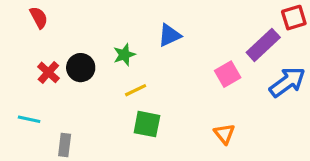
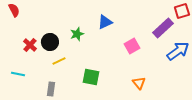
red semicircle: (39, 18) -> (14, 10), moved
pink square: (228, 74) -> (132, 46), moved
yellow line: (136, 90) -> (59, 61), moved
gray rectangle: (65, 145) -> (51, 89), moved

